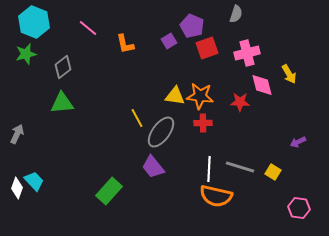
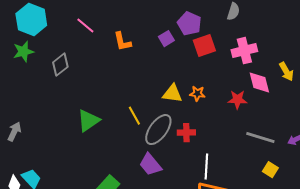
orange star: (200, 96) -> (197, 94), size x0.6
green triangle: (62, 103) -> (88, 121), moved, turned -30
red cross: (203, 123) -> (186, 133), moved
gray line: (240, 167) -> (260, 138), moved

